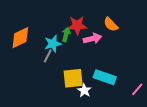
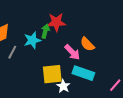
orange semicircle: (111, 24) -> (87, 44), moved
pink arrow: (92, 39) -> (72, 52), moved, turned 60
gray line: (48, 56) -> (12, 52), moved

